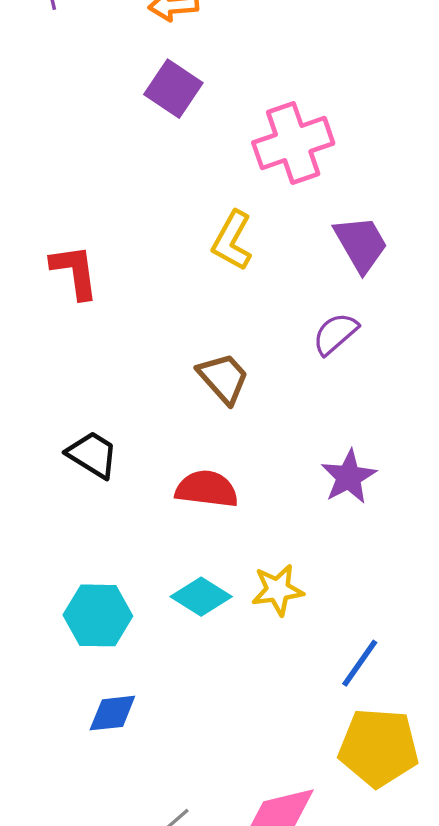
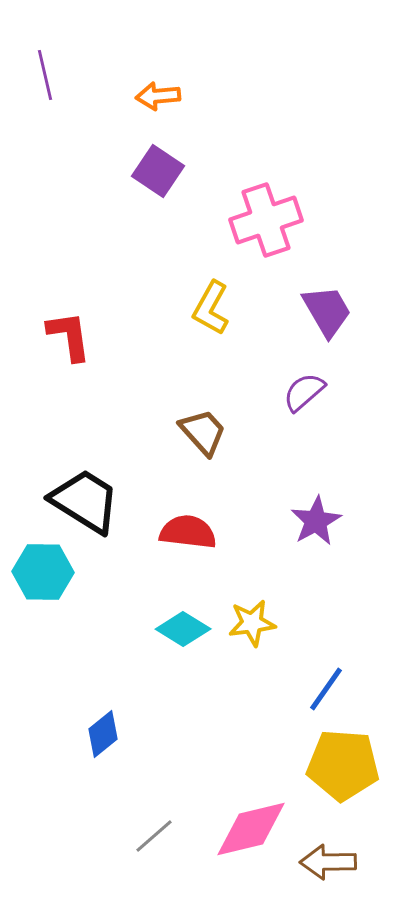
black trapezoid: (92, 455) -> (85, 501), size x1.5
cyan hexagon: (98, 615) -> (43, 572), moved
blue diamond: (112, 713) -> (103, 734), turned -33

